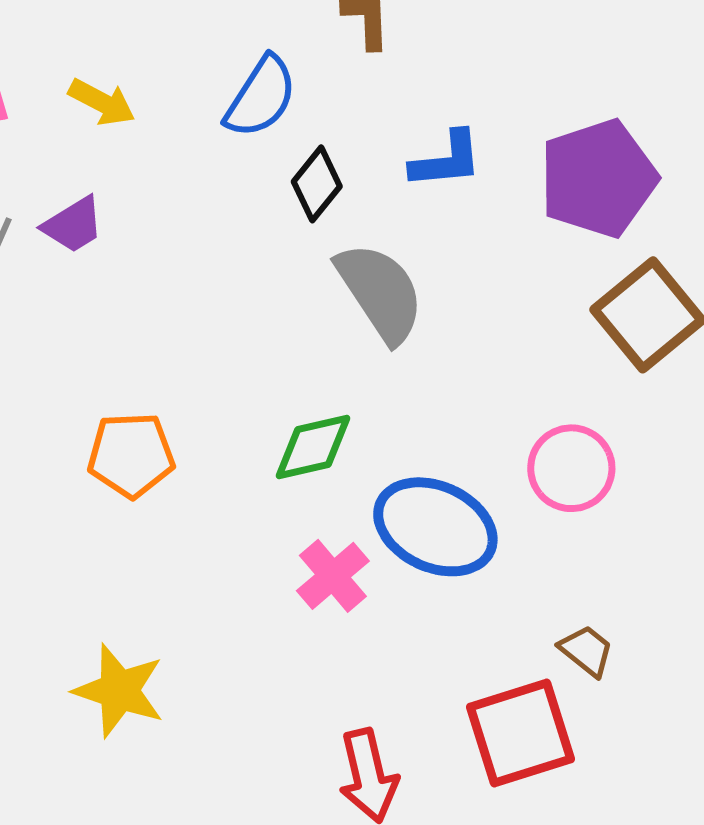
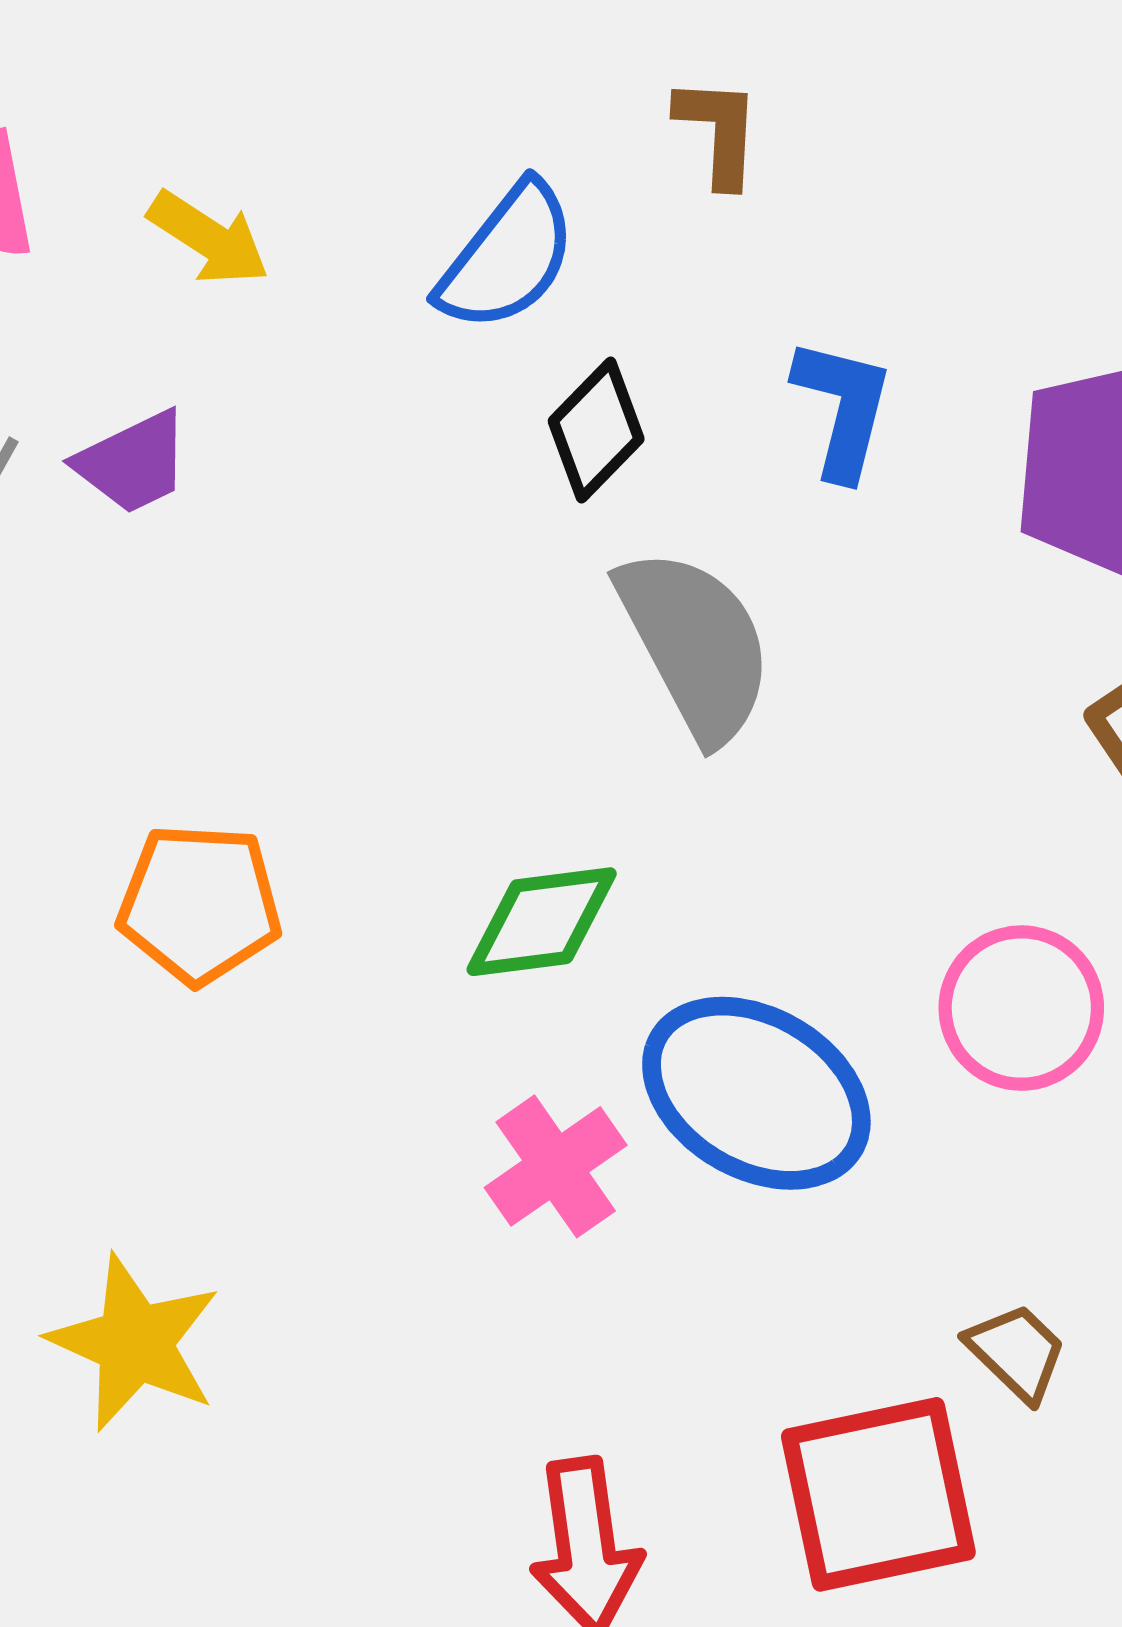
blue L-shape: (446, 160) -> (843, 408), turned -76

